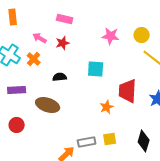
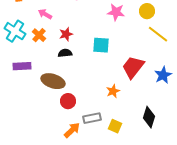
red star: (63, 43) -> (66, 34), moved
red trapezoid: (128, 91) -> (133, 67), turned 35
orange star: (107, 107) -> (113, 91), moved
red circle: (17, 125) -> (68, 101), moved
yellow square: (110, 139) -> (115, 126), moved, turned 32

